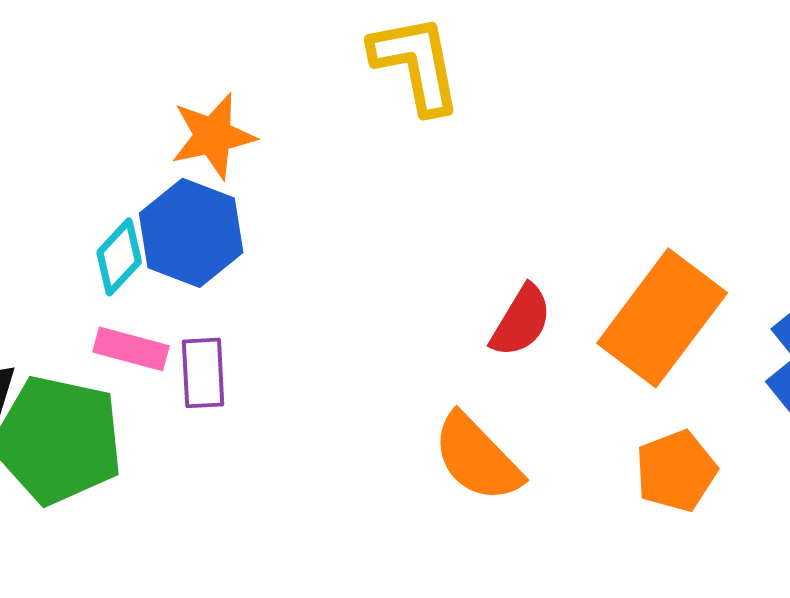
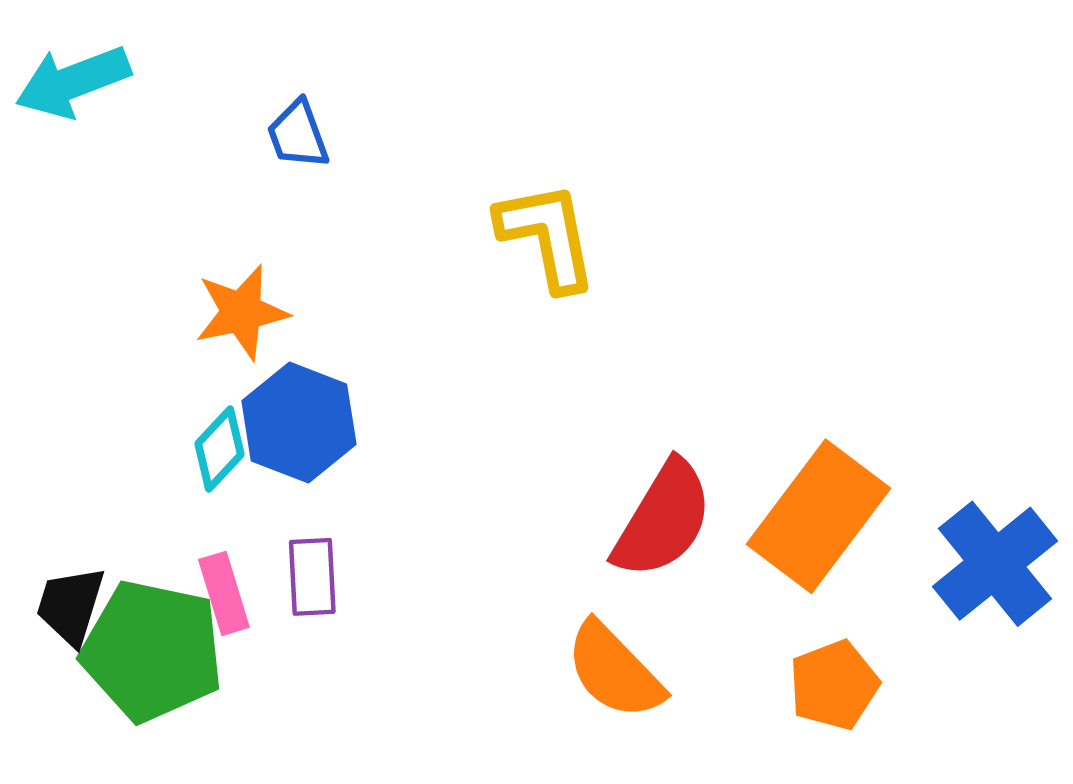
orange star: (213, 136) -> (242, 312), moved
red semicircle: (521, 321) -> (663, 520), size x1.5
pink rectangle: (131, 349) -> (224, 593), moved, turned 58

